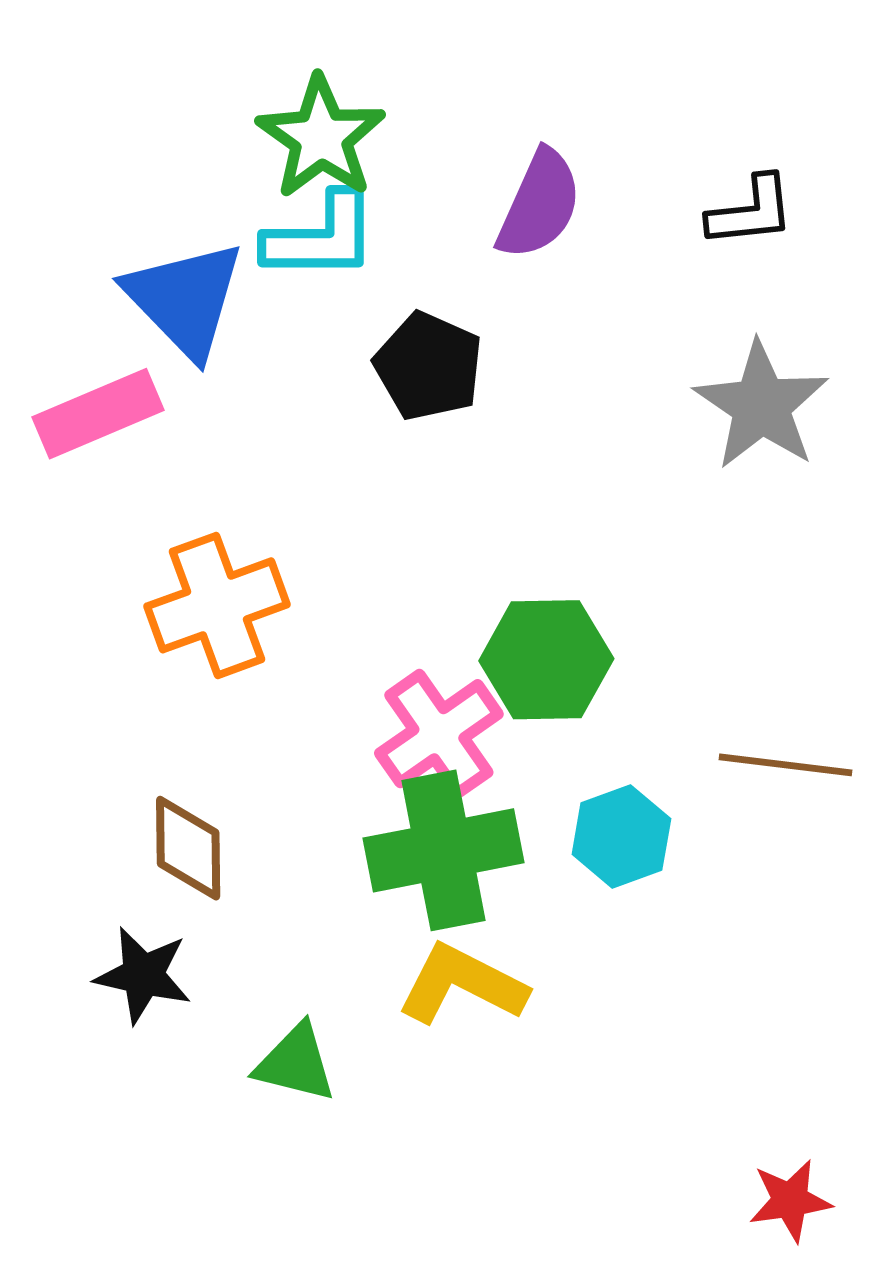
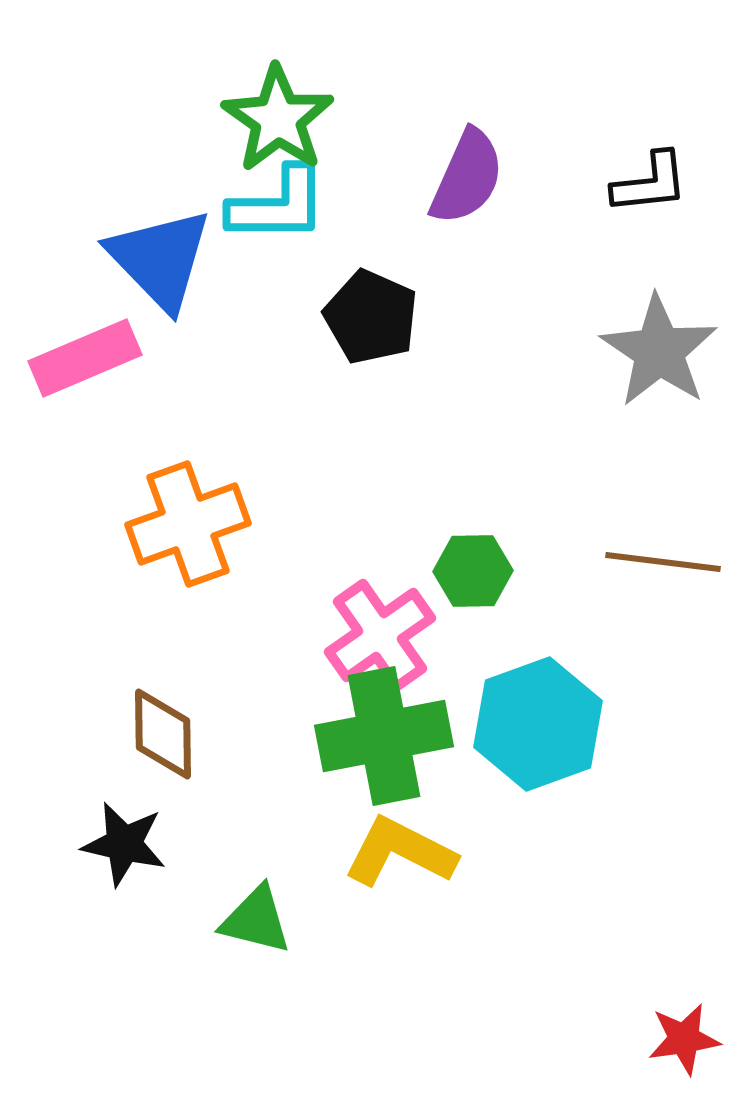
green hexagon: (546, 660) -> (473, 571), size x0.7
brown line: (786, 765) -> (663, 562), moved
cyan hexagon: (621, 837) -> (538, 724), size x1.5

